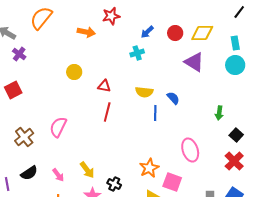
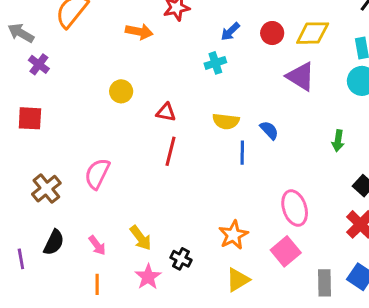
red square: (13, 90) -> (30, 118), turned 30
green arrow: (219, 113) -> (338, 141), moved
black semicircle: (29, 173) -> (54, 242), turned -30
pink square: (172, 182) -> (286, 251), moved, turned 30

